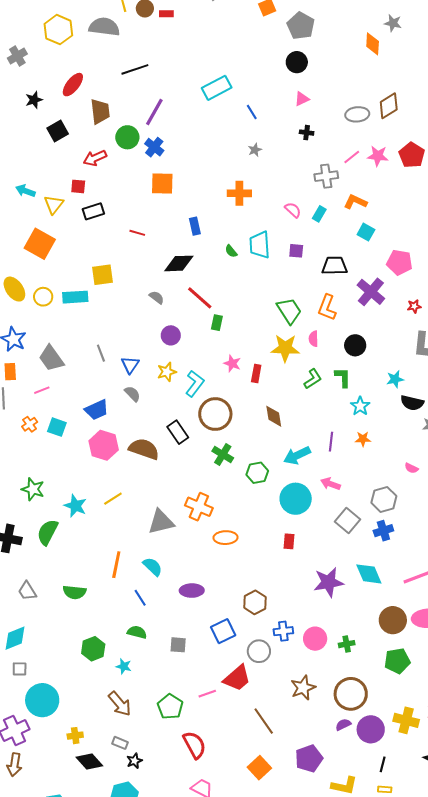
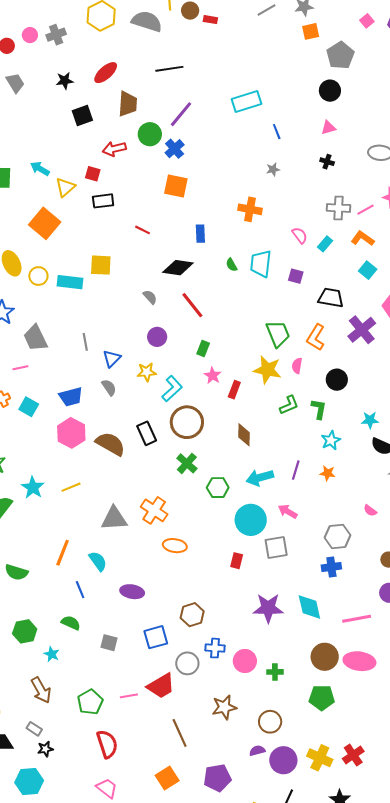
pink line: (352, 157) -> (366, 210), moved
green rectangle: (217, 323) -> (203, 348), moved
gray square: (348, 521) -> (276, 548), moved, turned 30
brown circle: (351, 694) -> (270, 722), size x0.7

